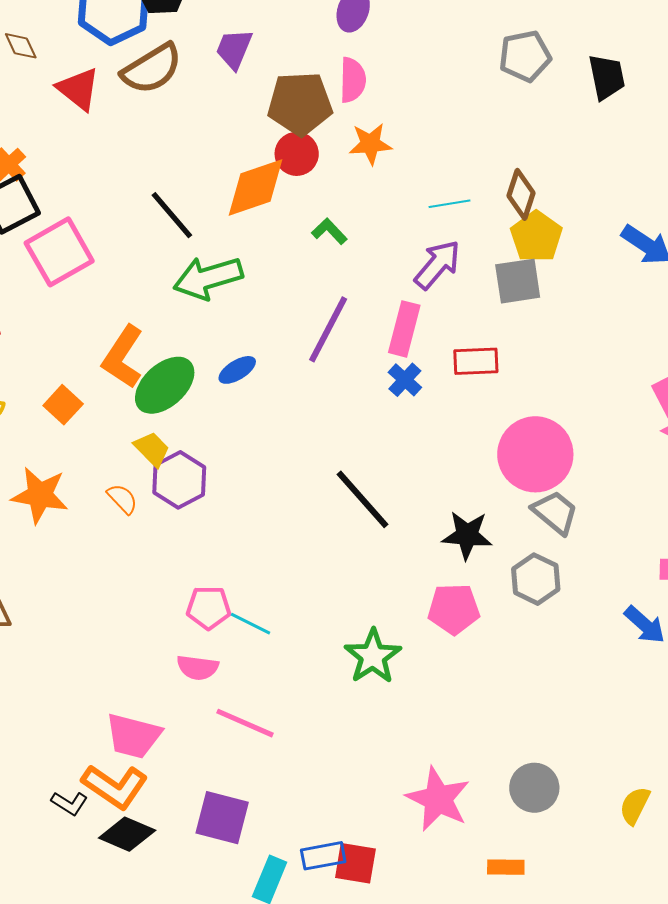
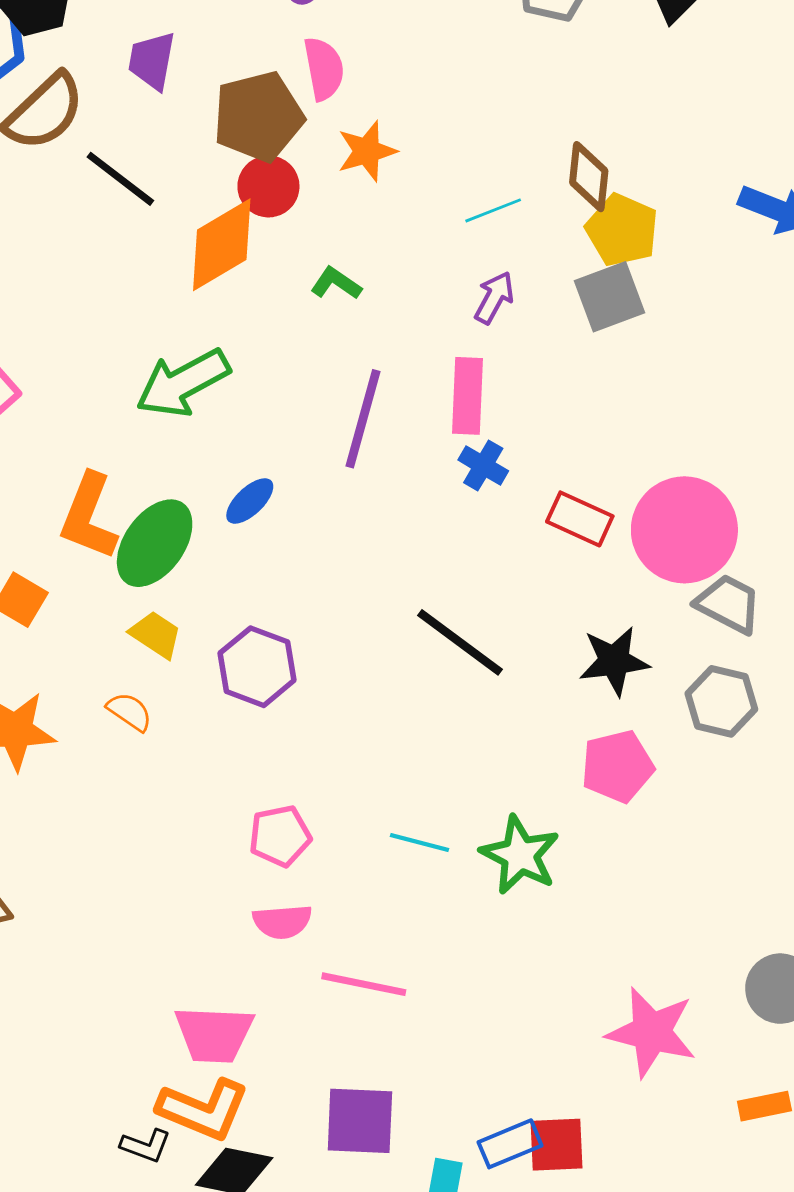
black line: (172, 215) -> (120, 179), moved
purple arrow: (437, 265) -> (494, 298), size x0.7
red rectangle: (476, 361) -> (580, 519), moved, turned 39
purple hexagon: (179, 480) -> (257, 667), moved
cyan line: (251, 624) -> (419, 843), moved

